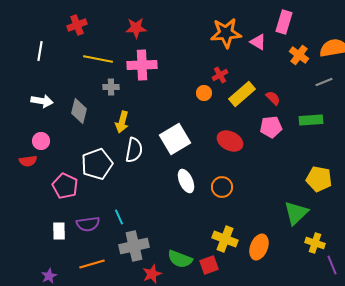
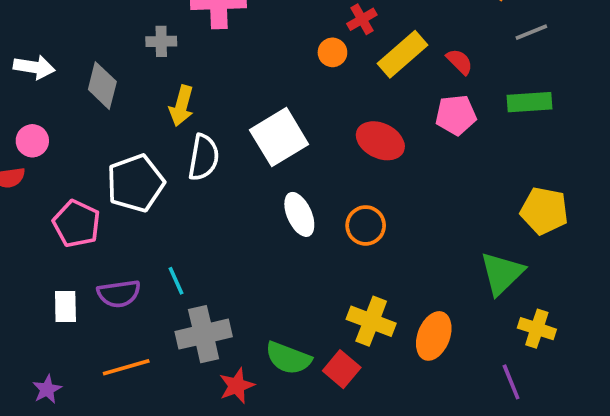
gray line: (324, 82) -> (531, 32), moved
red square: (209, 265) -> (342, 369), turned -30
purple line: (332, 265) -> (511, 382), moved

